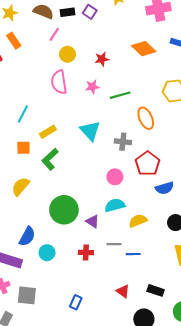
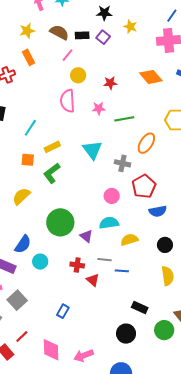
orange ellipse: (146, 118) -> (146, 143), turned 50
red triangle: (123, 291) -> (93, 280), moved
gray square: (27, 295) -> (17, 300), turned 36

